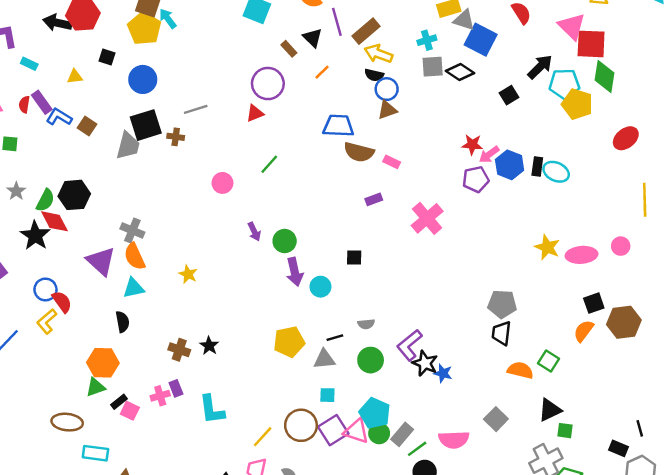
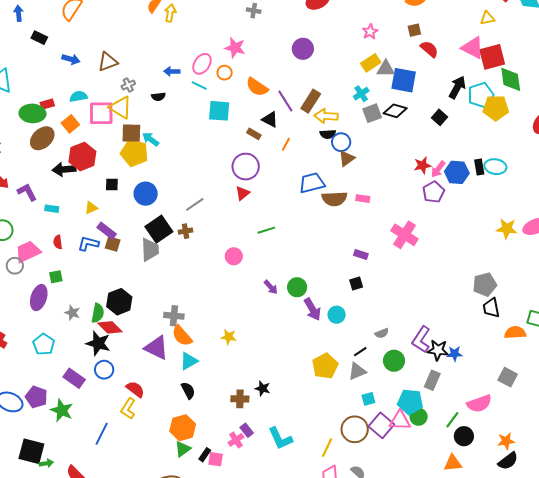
purple rectangle: (42, 102) -> (107, 231), moved
green line: (269, 164) -> (266, 230), turned 48
purple rectangle: (374, 199) -> (361, 254), moved, turned 56
blue circle: (45, 289) -> (104, 370), moved
gray rectangle: (402, 434) -> (432, 380), moved

